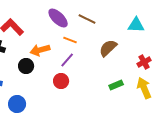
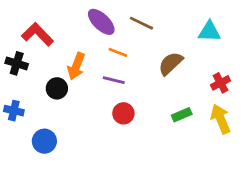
orange arrow: (40, 50) -> (76, 66), turned -54
purple line: (67, 60) -> (114, 80), turned 63
red circle: (61, 81) -> (123, 113), moved

